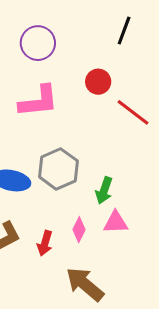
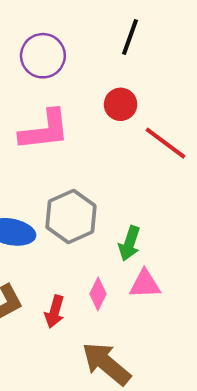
black line: (124, 30) -> (130, 37), moved

